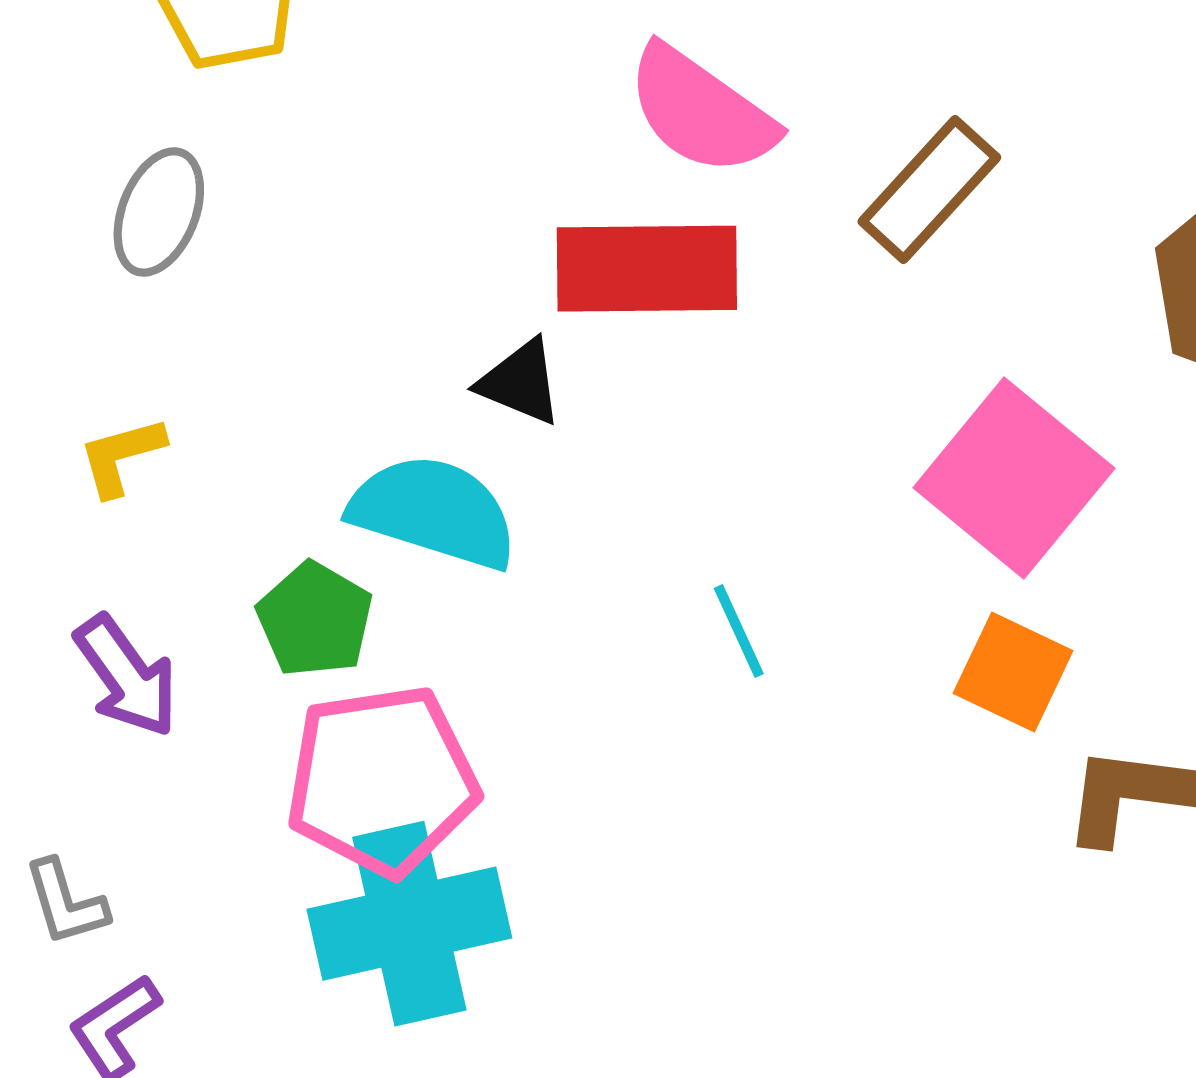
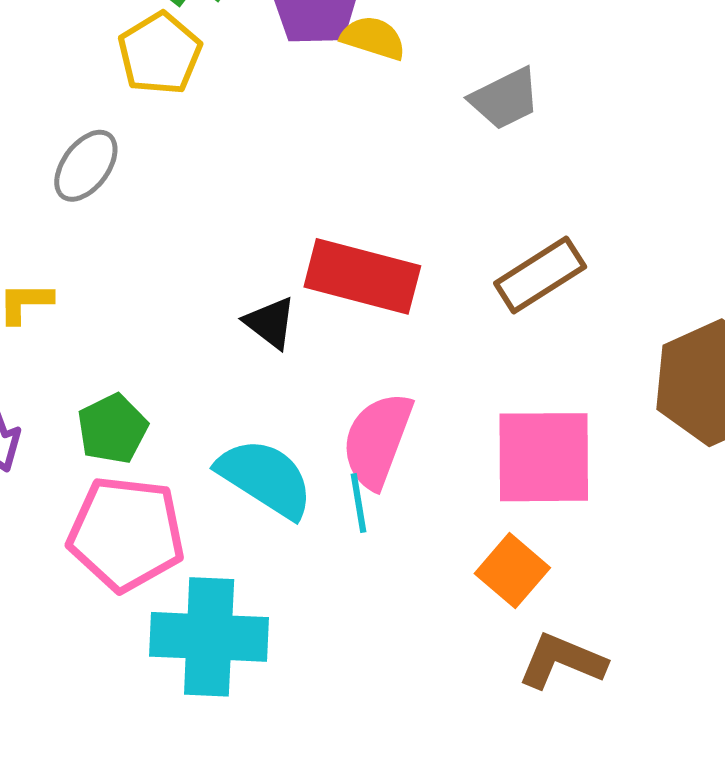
pink semicircle: (701, 111) -> (377, 440), moved, turned 60
pink square: (1014, 478) -> (544, 457), turned 35
cyan semicircle: (434, 512) -> (265, 478), moved
cyan cross: (409, 924) -> (209, 637), moved

